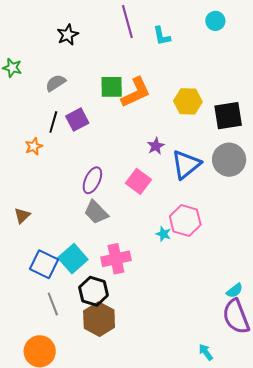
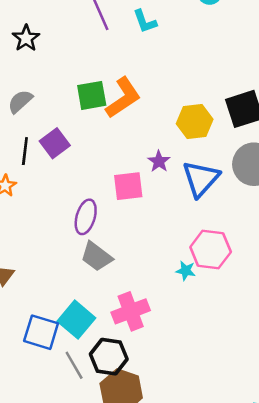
yellow hexagon: (188, 101) -> (195, 121), moved
pink square: (138, 181) -> (128, 186), moved, turned -35
gray line: (53, 304) -> (74, 365), moved

